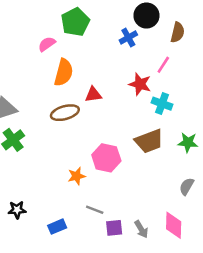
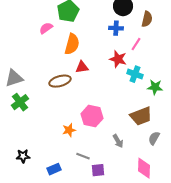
blue cross: (128, 38) -> (116, 28), moved, turned 32
orange semicircle: (64, 72) -> (72, 44), moved
brown trapezoid: (149, 141) -> (141, 116), moved
green star: (188, 142) -> (155, 87), moved
gray arrow: (141, 229) -> (118, 141), moved

